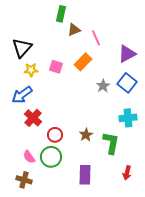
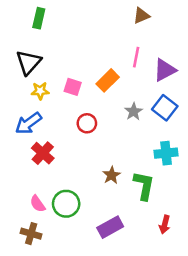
green rectangle: (61, 14) -> (39, 18), moved
brown triangle: (74, 30) -> (141, 16), moved
pink line: (96, 38) -> (136, 57), moved, turned 35
red circle: (55, 135) -> (87, 123), moved
purple rectangle: (85, 175) -> (110, 227), turned 60

